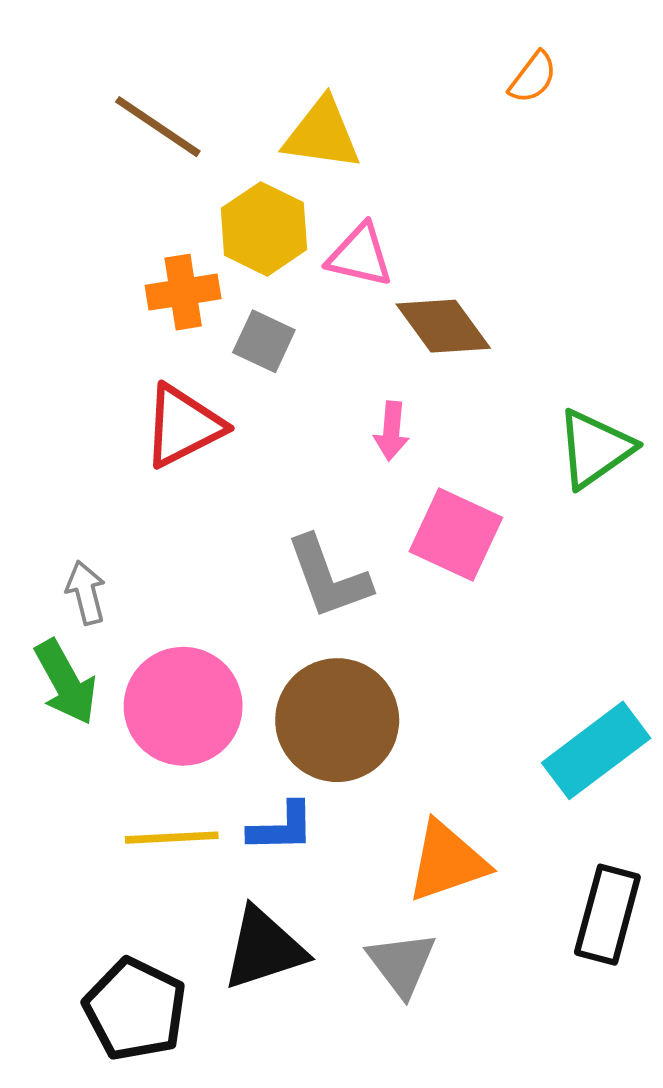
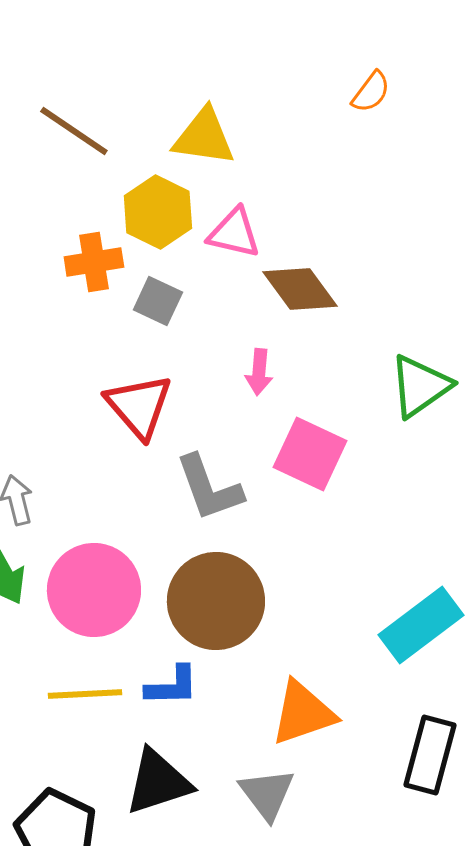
red triangle: (183, 426) -> (139, 406), moved, turned -44

